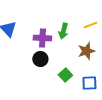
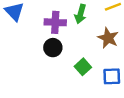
brown star: (86, 51) -> (108, 38), turned -30

